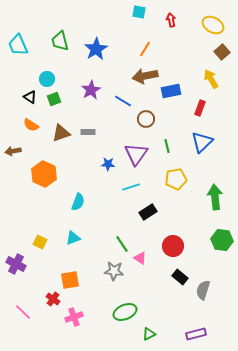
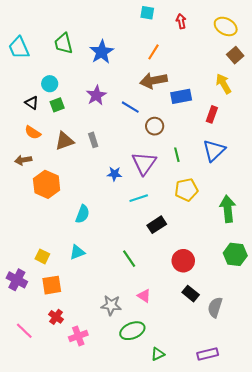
gray rectangle: (88, 132) -> (93, 140), turned 72
brown arrow: (13, 151) -> (23, 160), moved
pink triangle: (140, 258) -> (144, 296), moved
gray star: (114, 271) -> (111, 305), moved
orange square: (70, 280) -> (52, 285), moved

